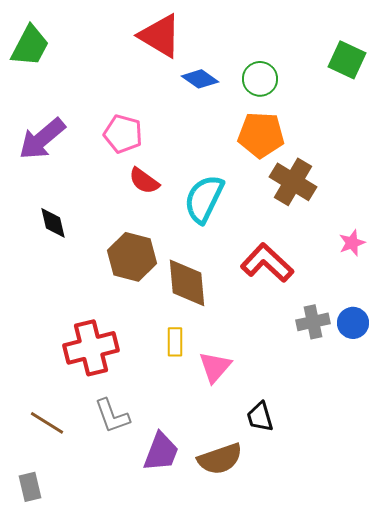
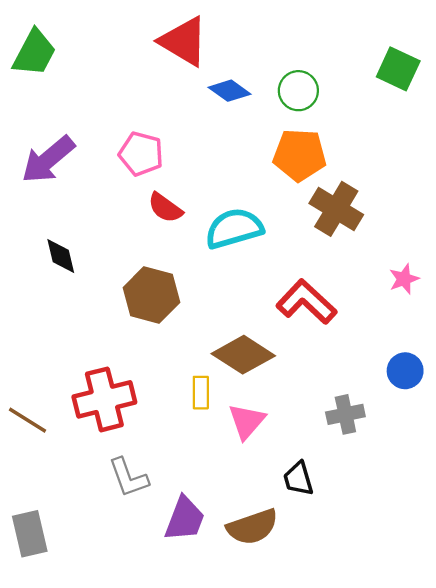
cyan semicircle: (204, 199) -> (234, 228), turned 48
brown diamond: (187, 283) -> (243, 355), moved, turned -52
gray cross: (313, 322) -> (345, 414), moved
brown line: (47, 423) -> (27, 420), moved
gray rectangle: (30, 487) -> (30, 534), moved, size x1.4

